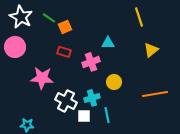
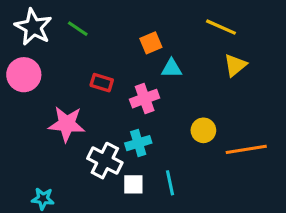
yellow line: (139, 17) -> (221, 27), turned -48
orange square: (65, 27) -> (151, 43), moved
yellow triangle: (151, 50) -> (235, 65), moved
yellow circle: (114, 82) -> (203, 130), moved
cyan cross: (92, 98) -> (138, 143), moved

